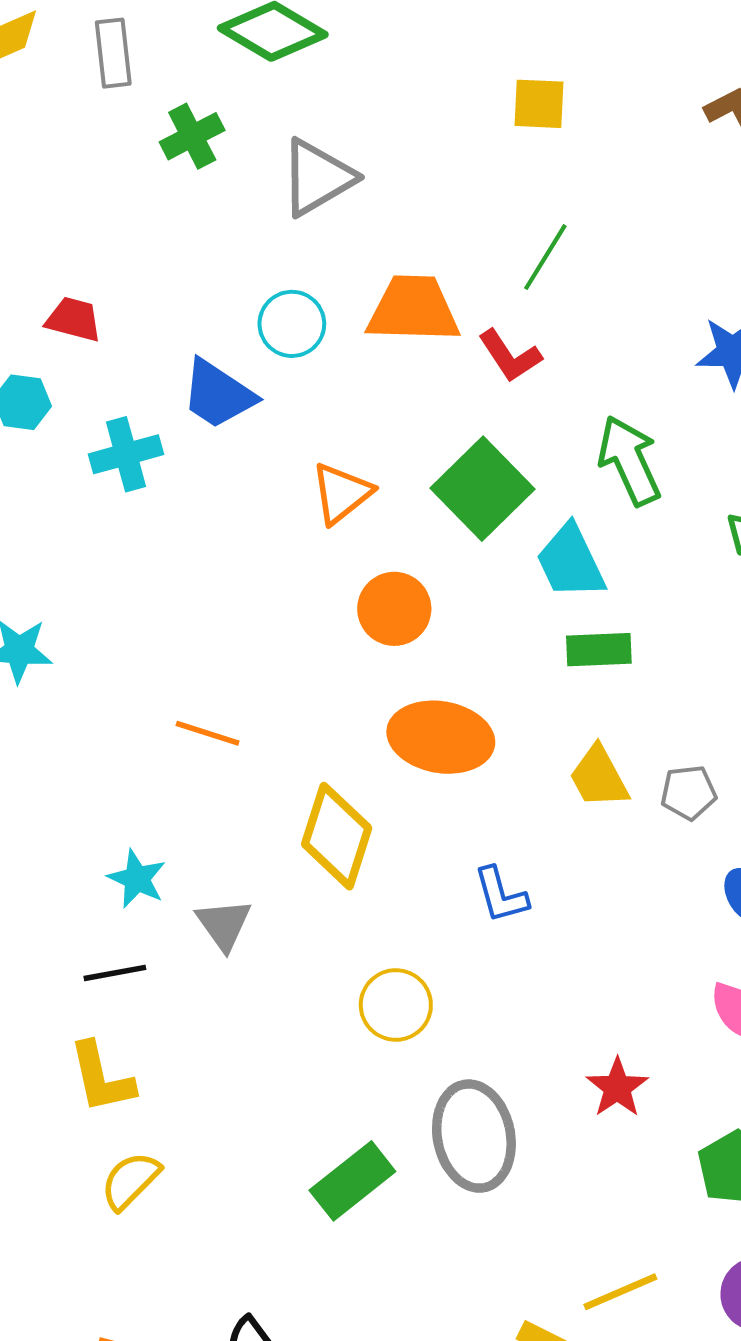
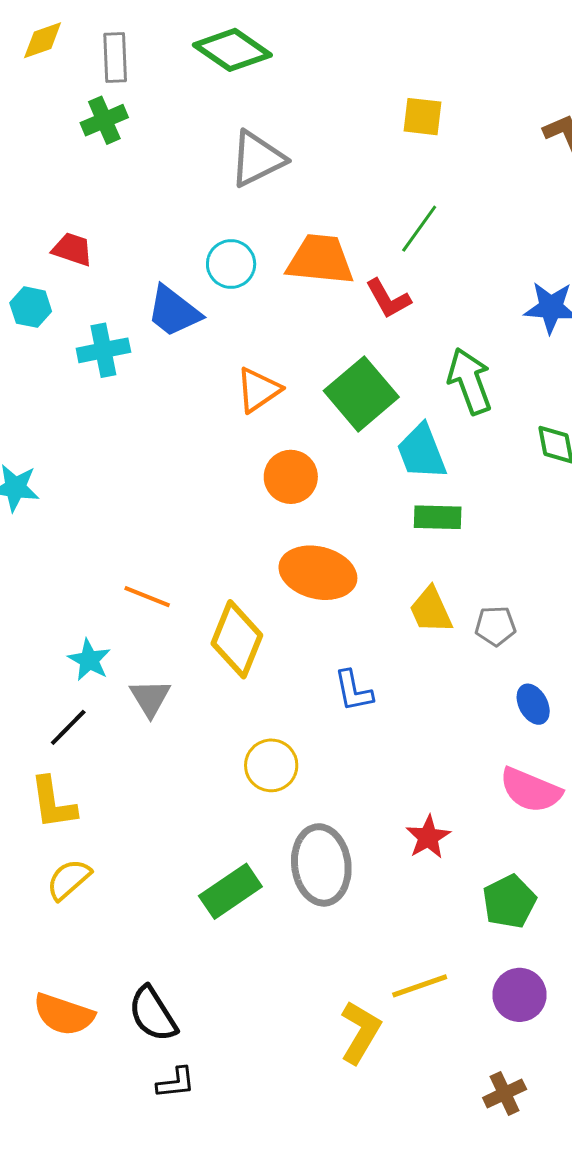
green cross: (192, 136) -> (104, 120), moved
orange line: (208, 733) -> (147, 597), moved
black line: (115, 973) -> (68, 727), turned -39

